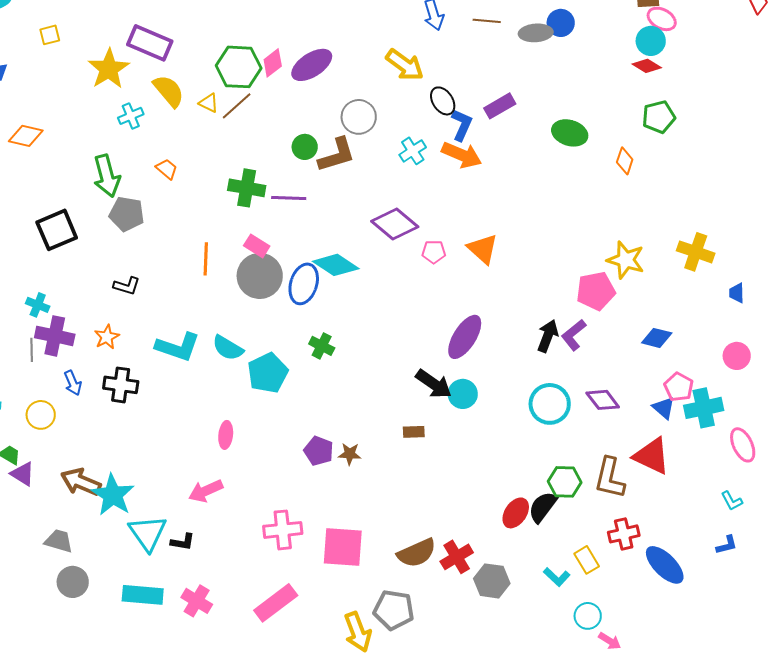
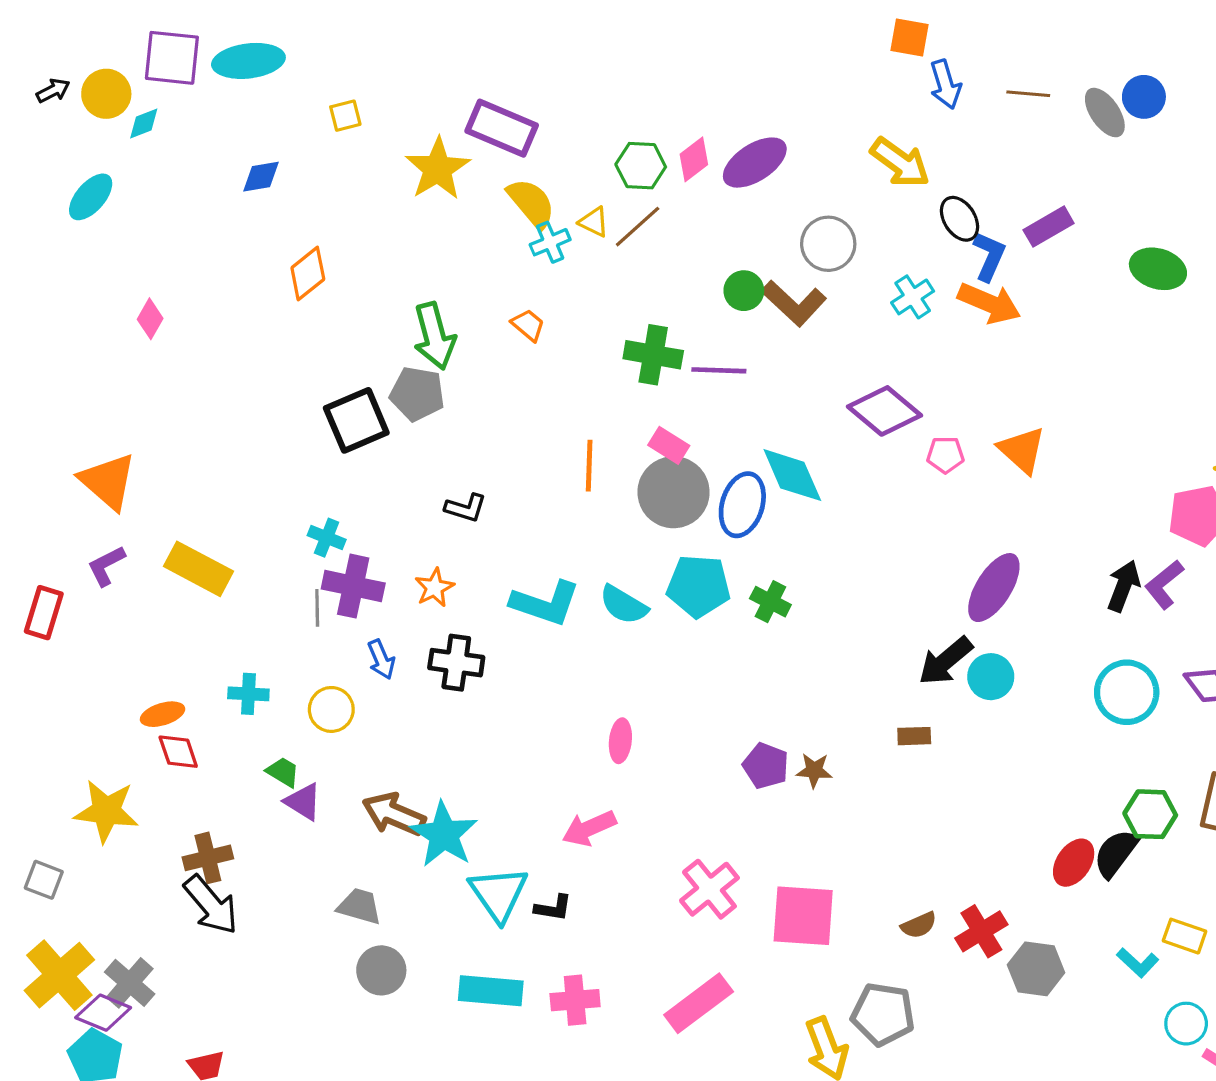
gray ellipse: (536, 33) -> (1105, 113), turned 60
green hexagon: (239, 67) -> (641, 166), size x0.7
cyan cross: (131, 116) -> (550, 242), moved
orange diamond: (26, 136) -> (308, 273), turned -52
brown L-shape: (337, 155) -> (794, 303), turned 60
gray pentagon: (127, 214) -> (417, 394), moved
cyan diamond: (336, 265) -> (792, 475), turned 33
cyan pentagon: (268, 373) -> (699, 586), moved, turned 30
black arrow: (434, 384) -> (945, 661), turned 105
pink cross: (283, 530) -> (709, 889), turned -33
brown semicircle: (417, 553) -> (919, 925), size x0.6
yellow rectangle: (587, 560) -> (1185, 936), turned -40
pink cross: (197, 601) -> (575, 1000), turned -36

